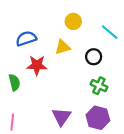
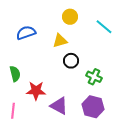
black circle: (94, 57) -> (71, 61), moved
red star: (37, 65) -> (36, 91), moved
purple triangle: (61, 117) -> (59, 106), turned -36

